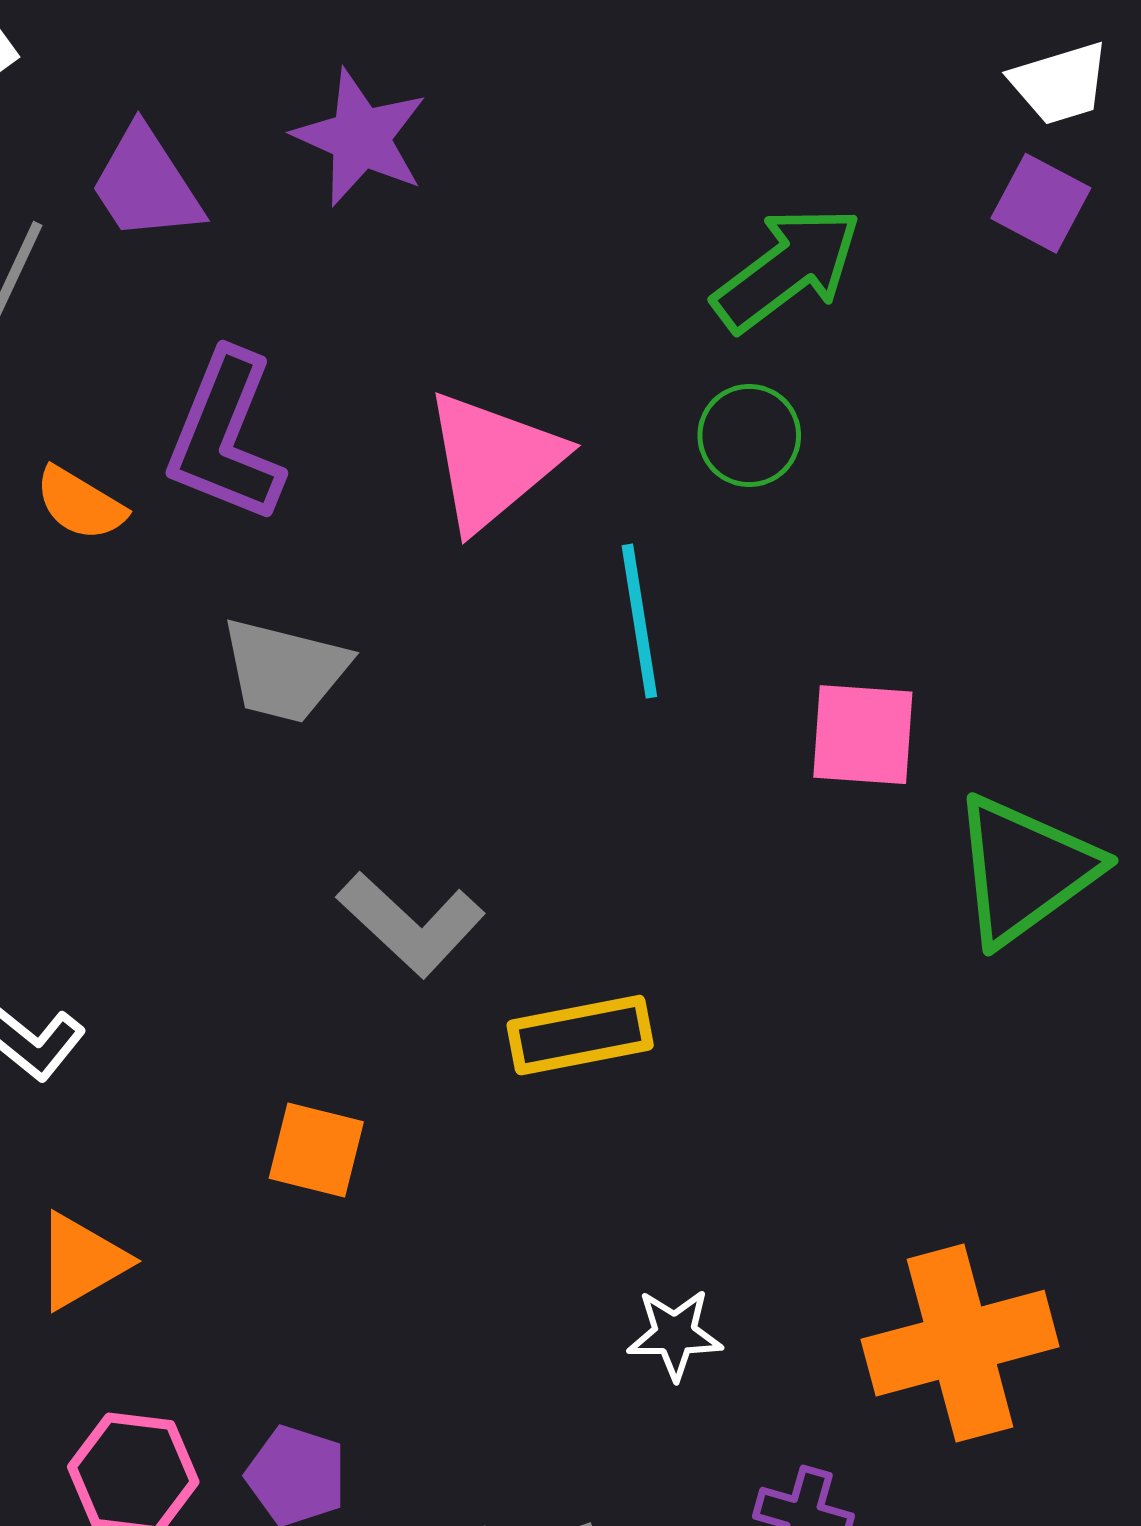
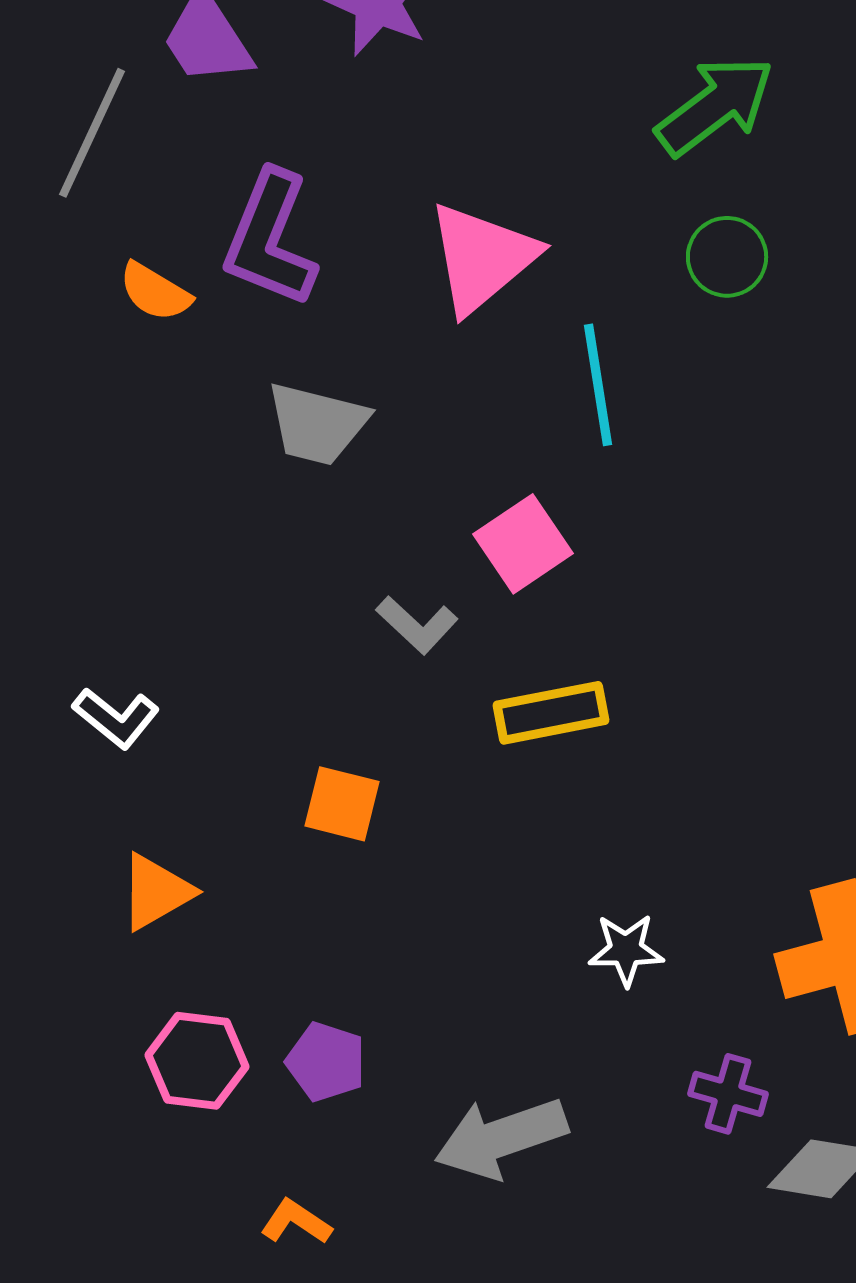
green circle: (749, 435) -> (727, 257), moved
pink square: (863, 735) -> (523, 544), moved, turned -38
gray L-shape: (411, 924) -> (417, 625), size x0.7

